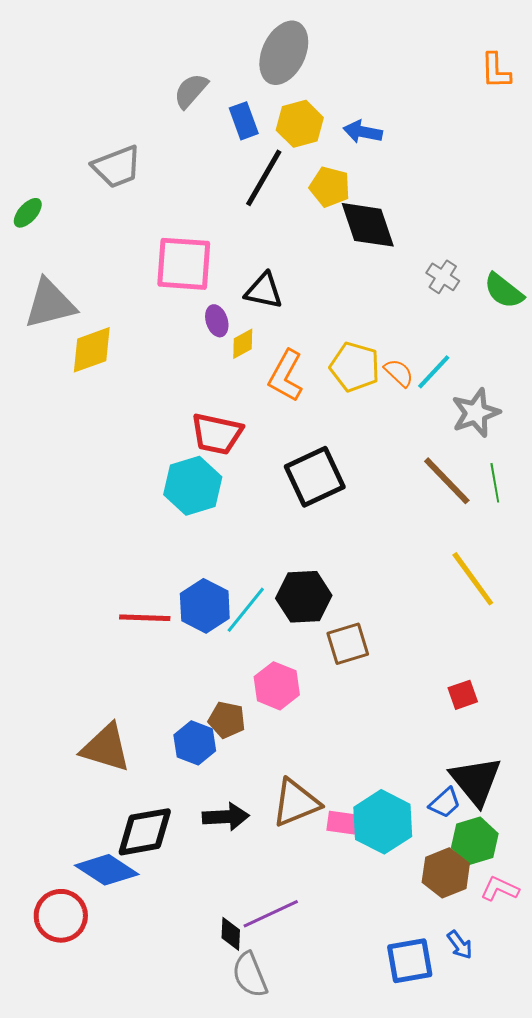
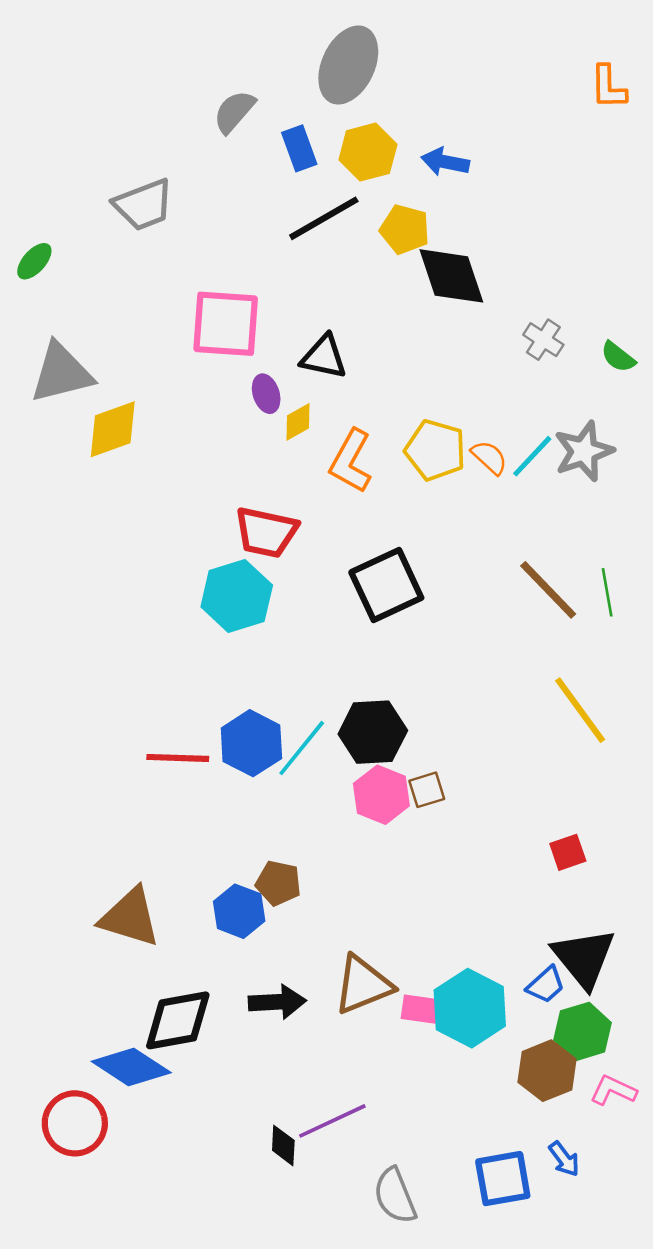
black line: (264, 178) -> (324, 218), turned 30
green semicircle: (504, 291) -> (618, 357), size x0.7
gray star: (476, 413) -> (584, 451), moved
brown square: (348, 644) -> (427, 790), size x0.7
pink hexagon: (277, 686) -> (381, 795), moved
gray semicircle: (250, 975) -> (395, 1196), moved

